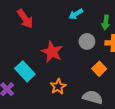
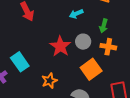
red star: (52, 52) -> (60, 46), moved
orange square: (99, 69) -> (91, 69), size x1.5

